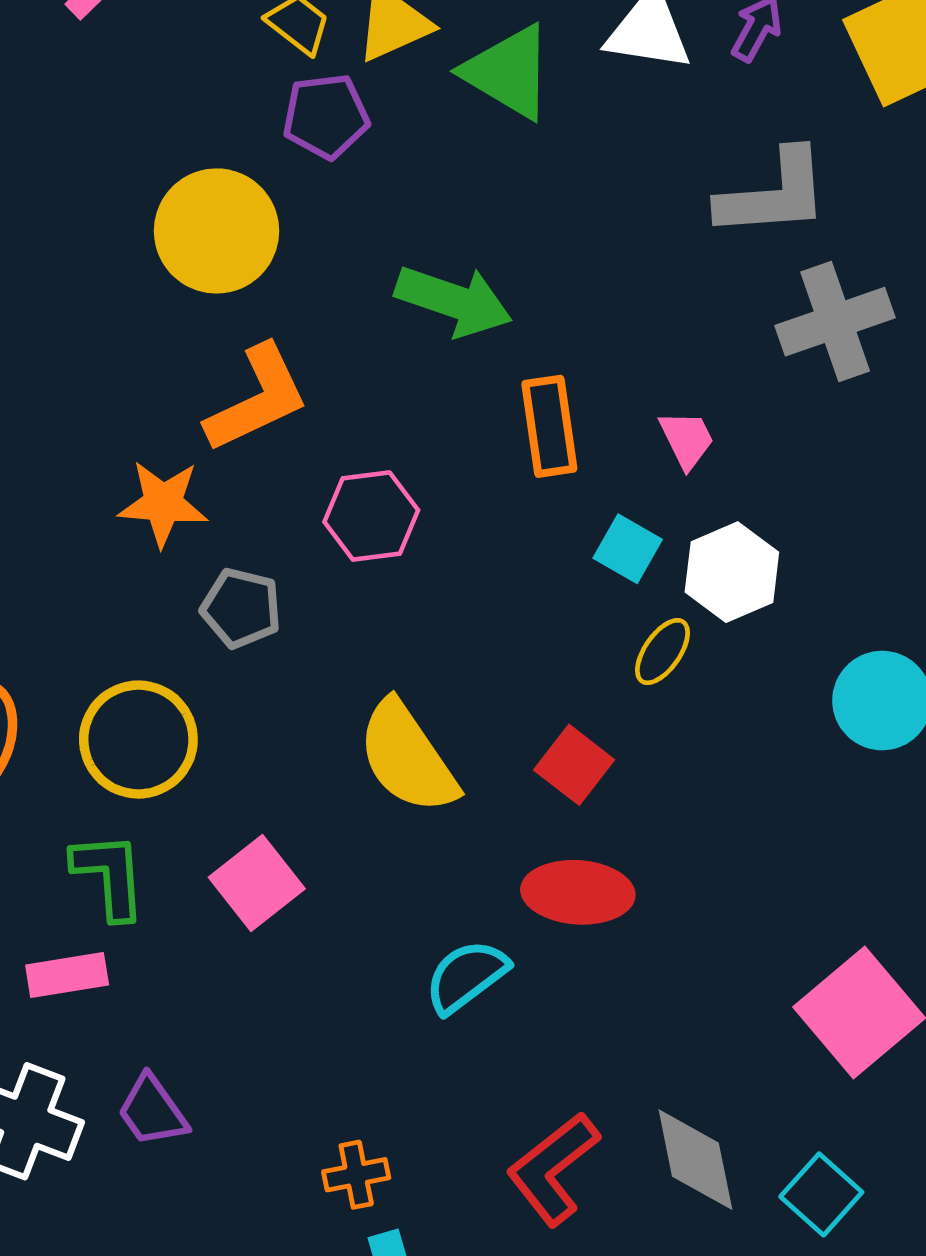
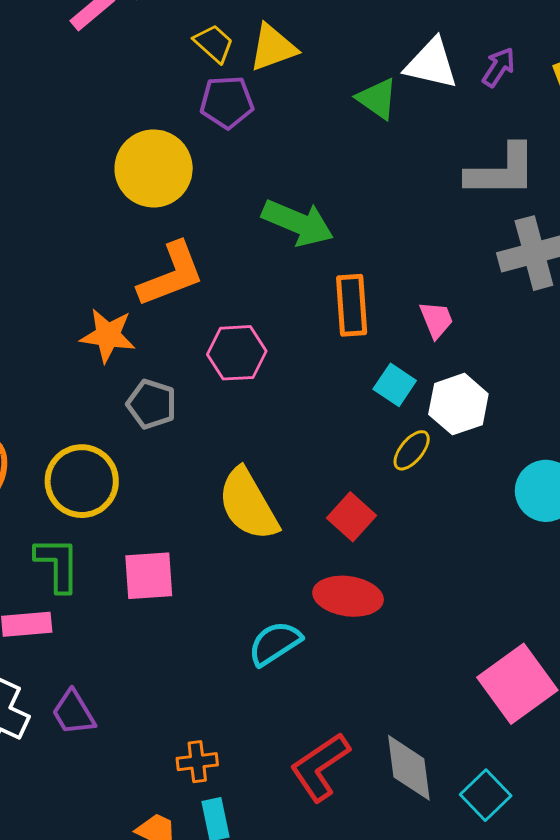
green triangle: (508, 72) -> (377, 99), moved, size x0.7
pink square: (257, 883) -> (149, 576), turned 30

